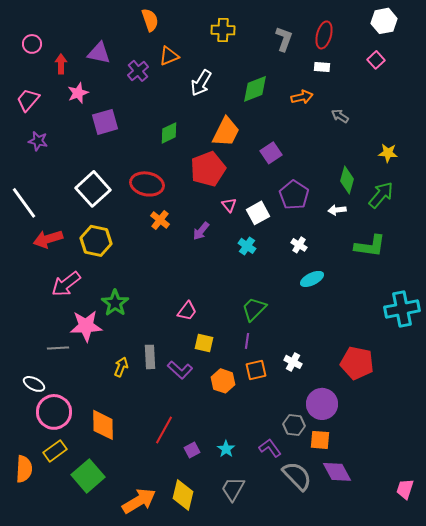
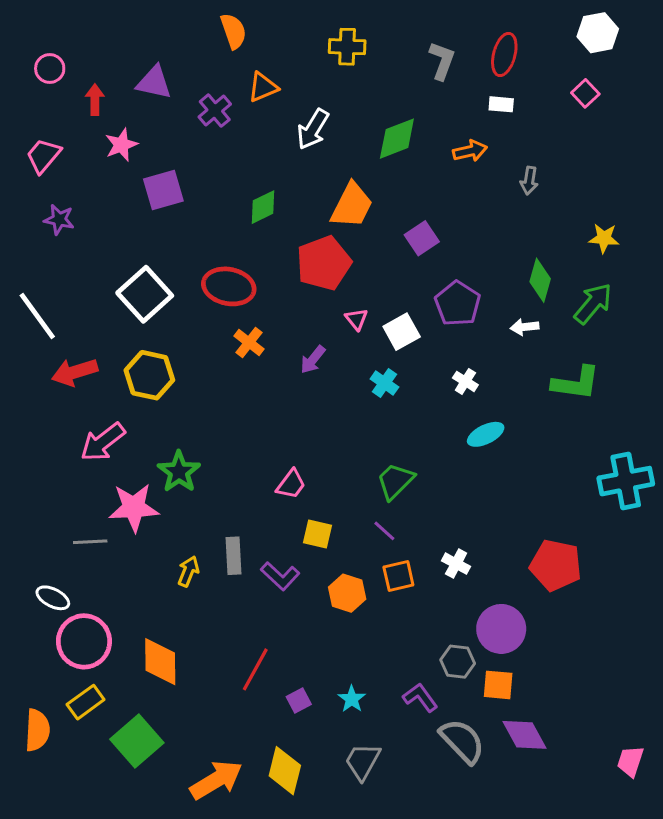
gray arrow: (340, 116) -> (529, 181), turned -114
purple line: (247, 341) -> (384, 531), turned -56

